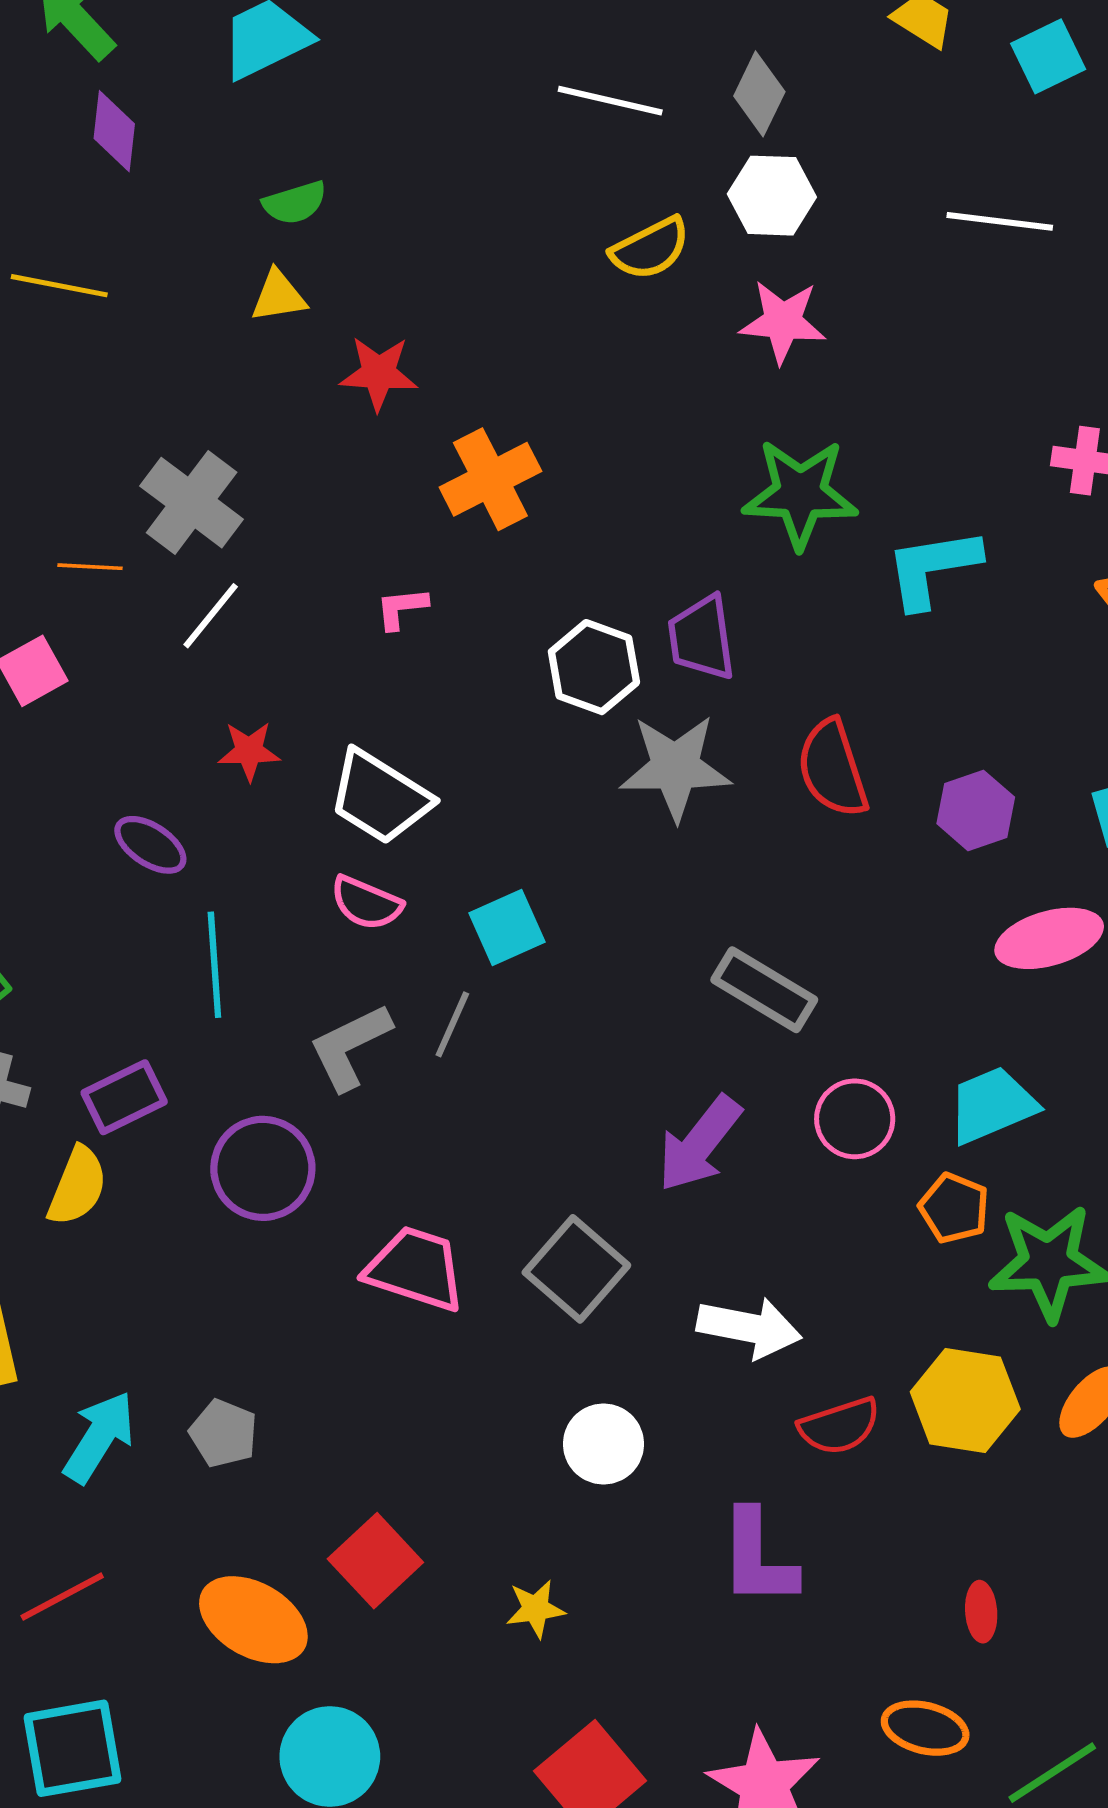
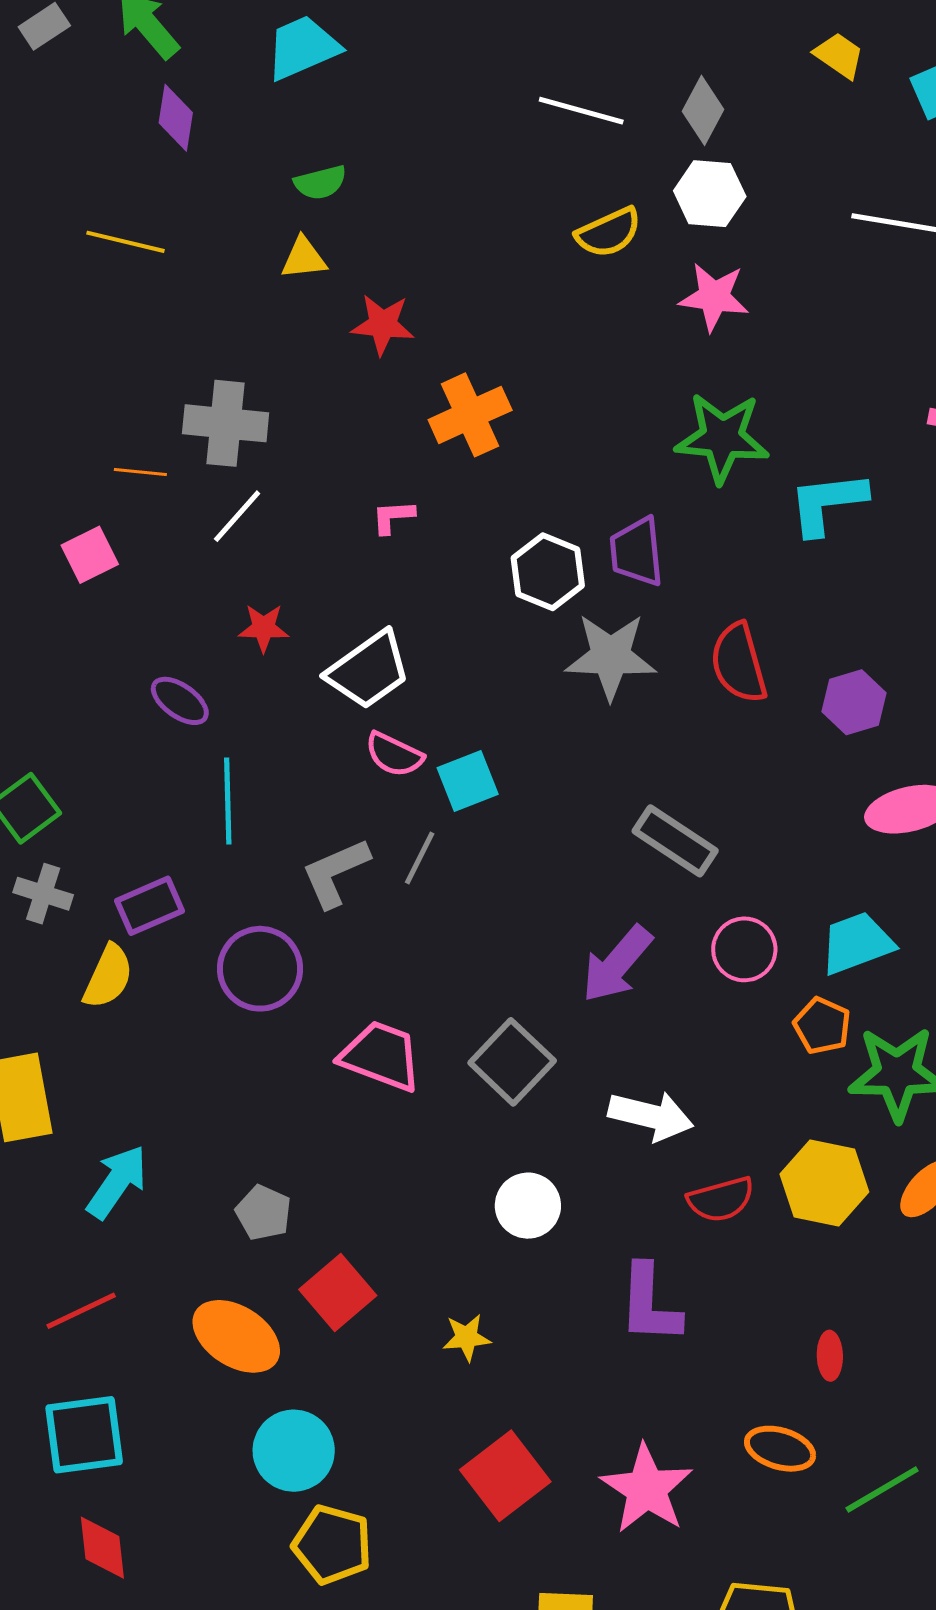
gray cross: (192, 503) -> (226, 423), turned -34
white trapezoid: (380, 797) -> (369, 670), turned -70
pink semicircle: (366, 903) -> (394, 755), moved
gray pentagon: (223, 1433) -> (263, 1213), moved

